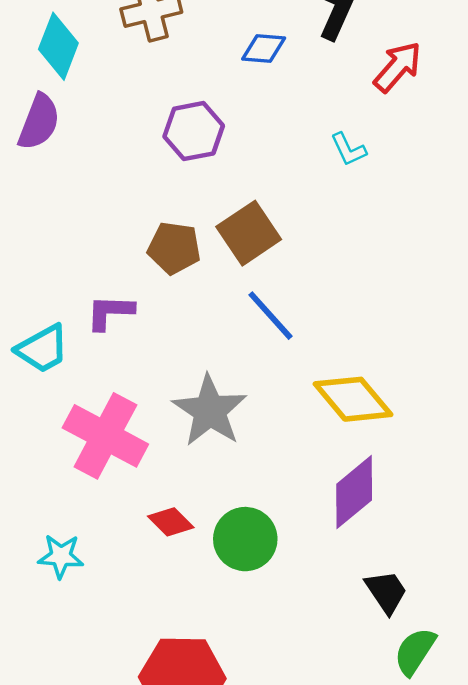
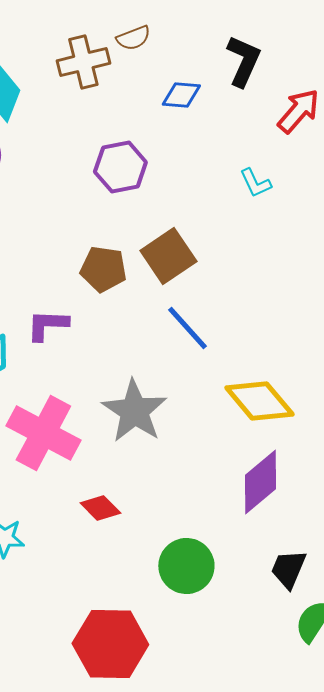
green circle: (245, 539) -> (186, 566), moved
black trapezoid: (386, 592) -> (288, 569), turned -123

